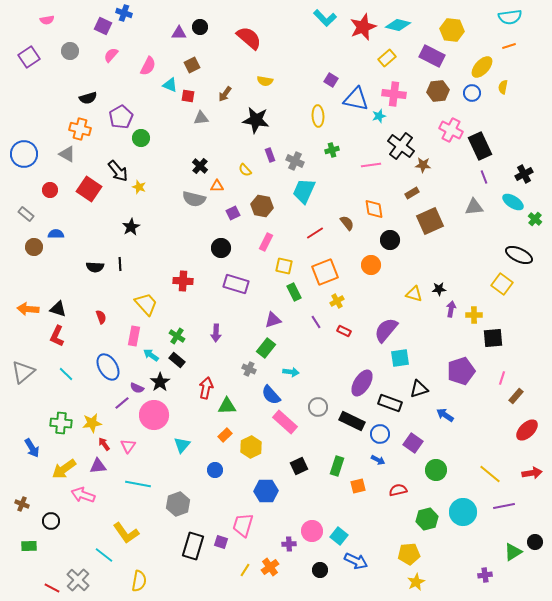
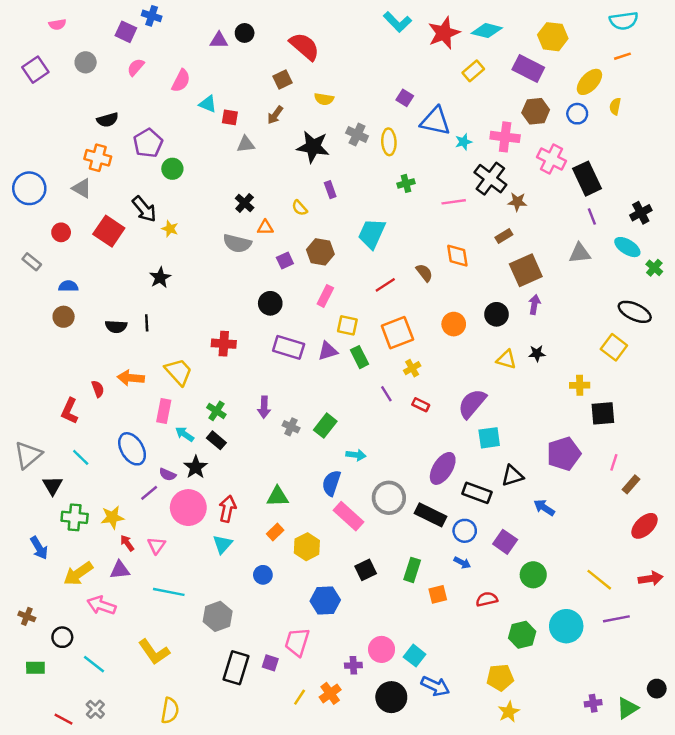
brown square: (192, 65) -> (282, 79), moved
pink cross: (394, 94) -> (505, 137), moved
gray cross: (295, 161) -> (357, 134), moved
black circle: (390, 240) -> (497, 314), moved
brown circle: (34, 247) -> (64, 317), moved
orange arrow: (28, 309) -> (131, 378), moved
black triangle: (58, 309) -> (53, 486), moved, turned 42
purple arrow: (451, 309) -> (534, 305), moved
red semicircle: (101, 317) -> (98, 389), moved
purple triangle: (273, 320) -> (328, 351), moved
gray cross: (249, 369) -> (291, 427), moved
red arrow: (206, 388) -> (227, 509), moved
blue semicircle: (271, 395) -> (331, 483), turned 60
gray circle: (318, 407) -> (389, 498), size x1.4
black circle: (535, 542) -> (657, 689), moved
green triangle: (513, 552) -> (627, 708), moved
cyan line: (104, 555) -> (94, 664), moved
black circle: (320, 570) -> (391, 697), size x1.6
gray cross: (78, 580) -> (95, 709), size x0.7

